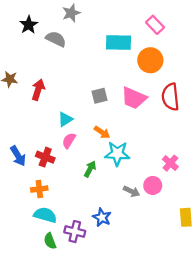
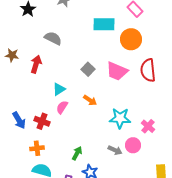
gray semicircle: (56, 39) -> (53, 38), moved
gray square: (100, 96) -> (88, 69), turned -32
cyan star: (117, 154) -> (120, 118), moved
green arrow: (90, 169) -> (77, 153), moved

